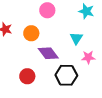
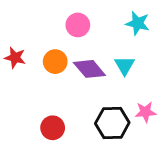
purple diamond: (48, 53) -> (89, 69), moved
pink star: (88, 57) -> (146, 112), moved

